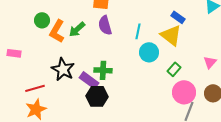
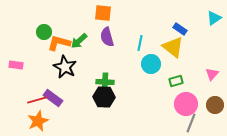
orange L-shape: (57, 31) -> (59, 43), turned 75
black star: (63, 69) -> (65, 67), moved
green rectangle: (174, 69) -> (176, 81), turned 32
purple rectangle: (89, 80) -> (53, 98), moved
black hexagon: (97, 96) -> (104, 97), moved

